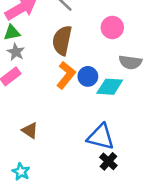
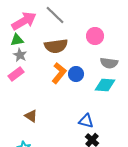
brown semicircle: (62, 40) -> (56, 46), turned -110
cyan diamond: (110, 87) -> (105, 85), moved
blue triangle: (101, 137) -> (86, 121), size x0.7

